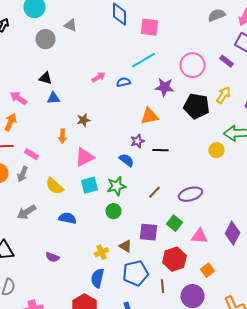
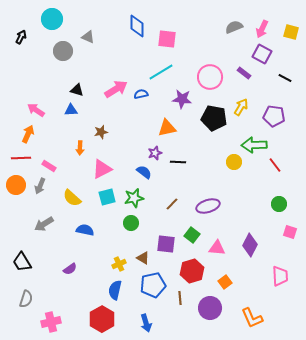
pink arrow: (98, 77) -> (116, 89), size x1.6
black triangle: (45, 78) -> (77, 90), moved
purple semicircle: (52, 257) -> (70, 269), turned -56

